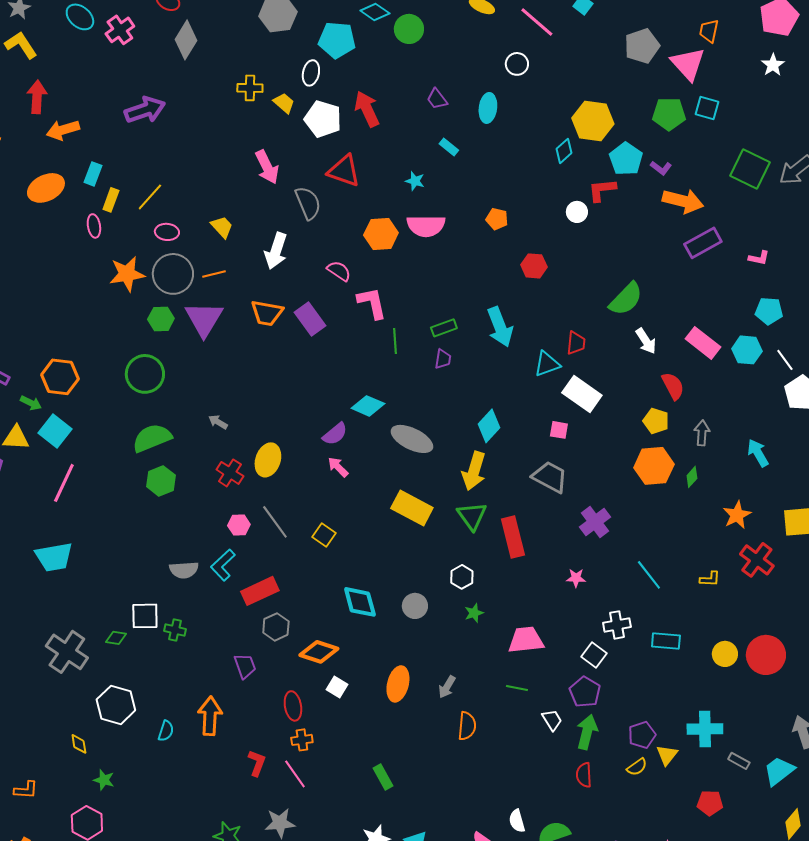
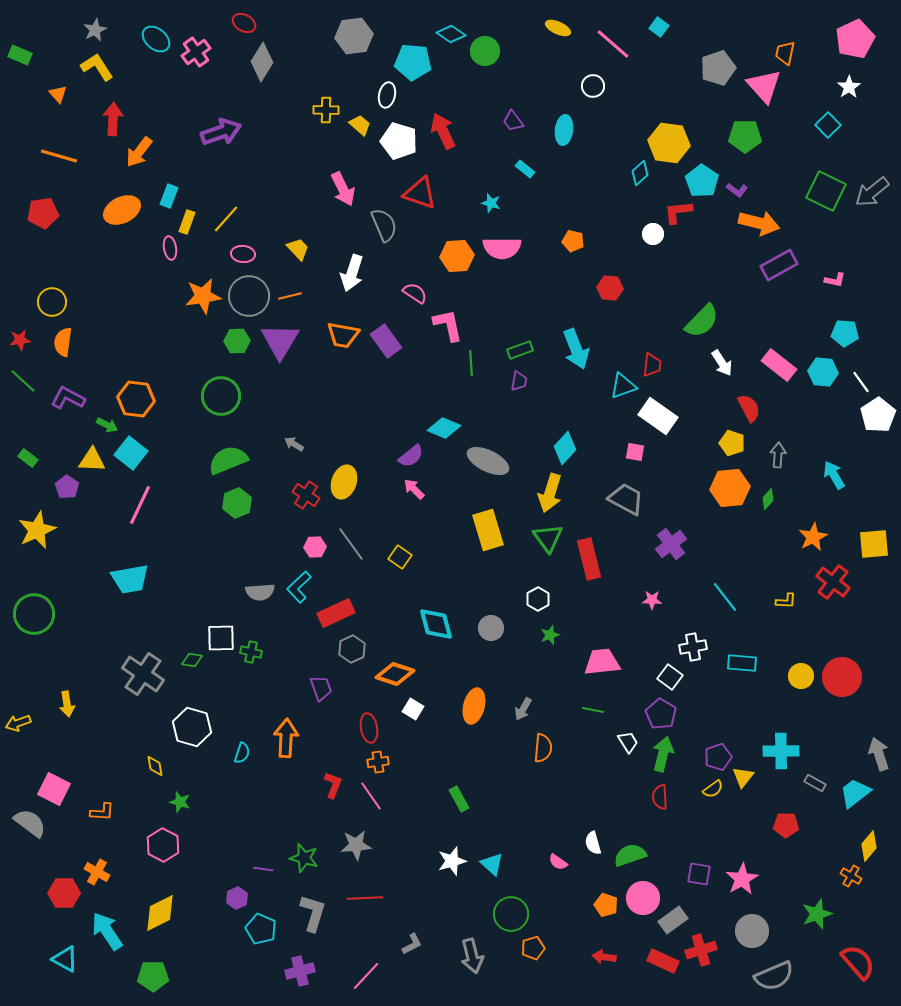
cyan square: (707, 108) -> (828, 125), moved, turned 30
orange arrow: (63, 130) -> (139, 152), turned -36
yellow rectangle: (412, 508) -> (488, 530), turned 45

